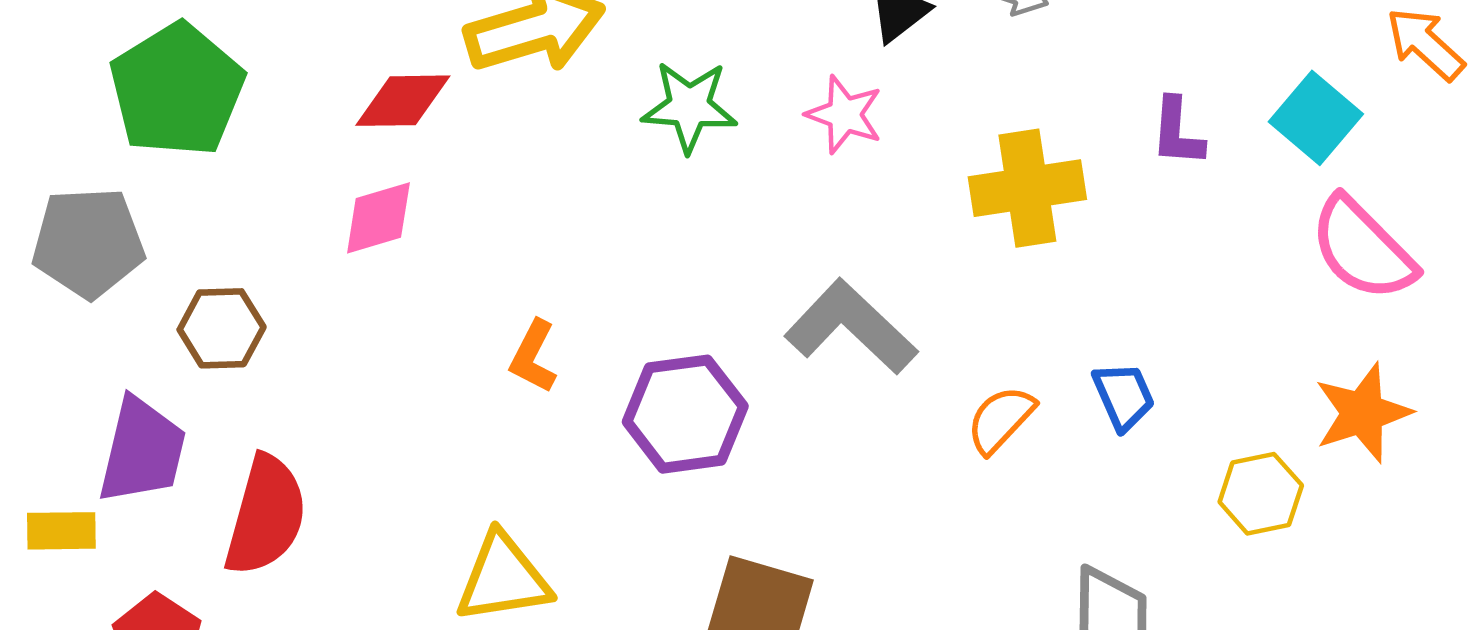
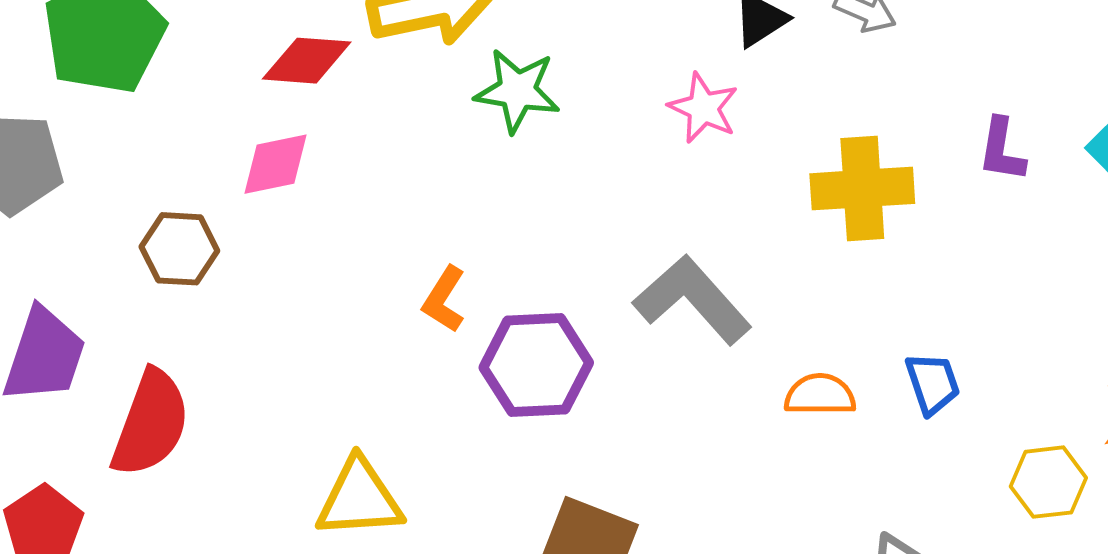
green star: (689, 107) -> (517, 91), moved
brown hexagon: (222, 328) -> (179, 249), moved
orange L-shape: (533, 356) -> (444, 299), moved
orange semicircle: (1001, 419) -> (820, 395), turned 42

